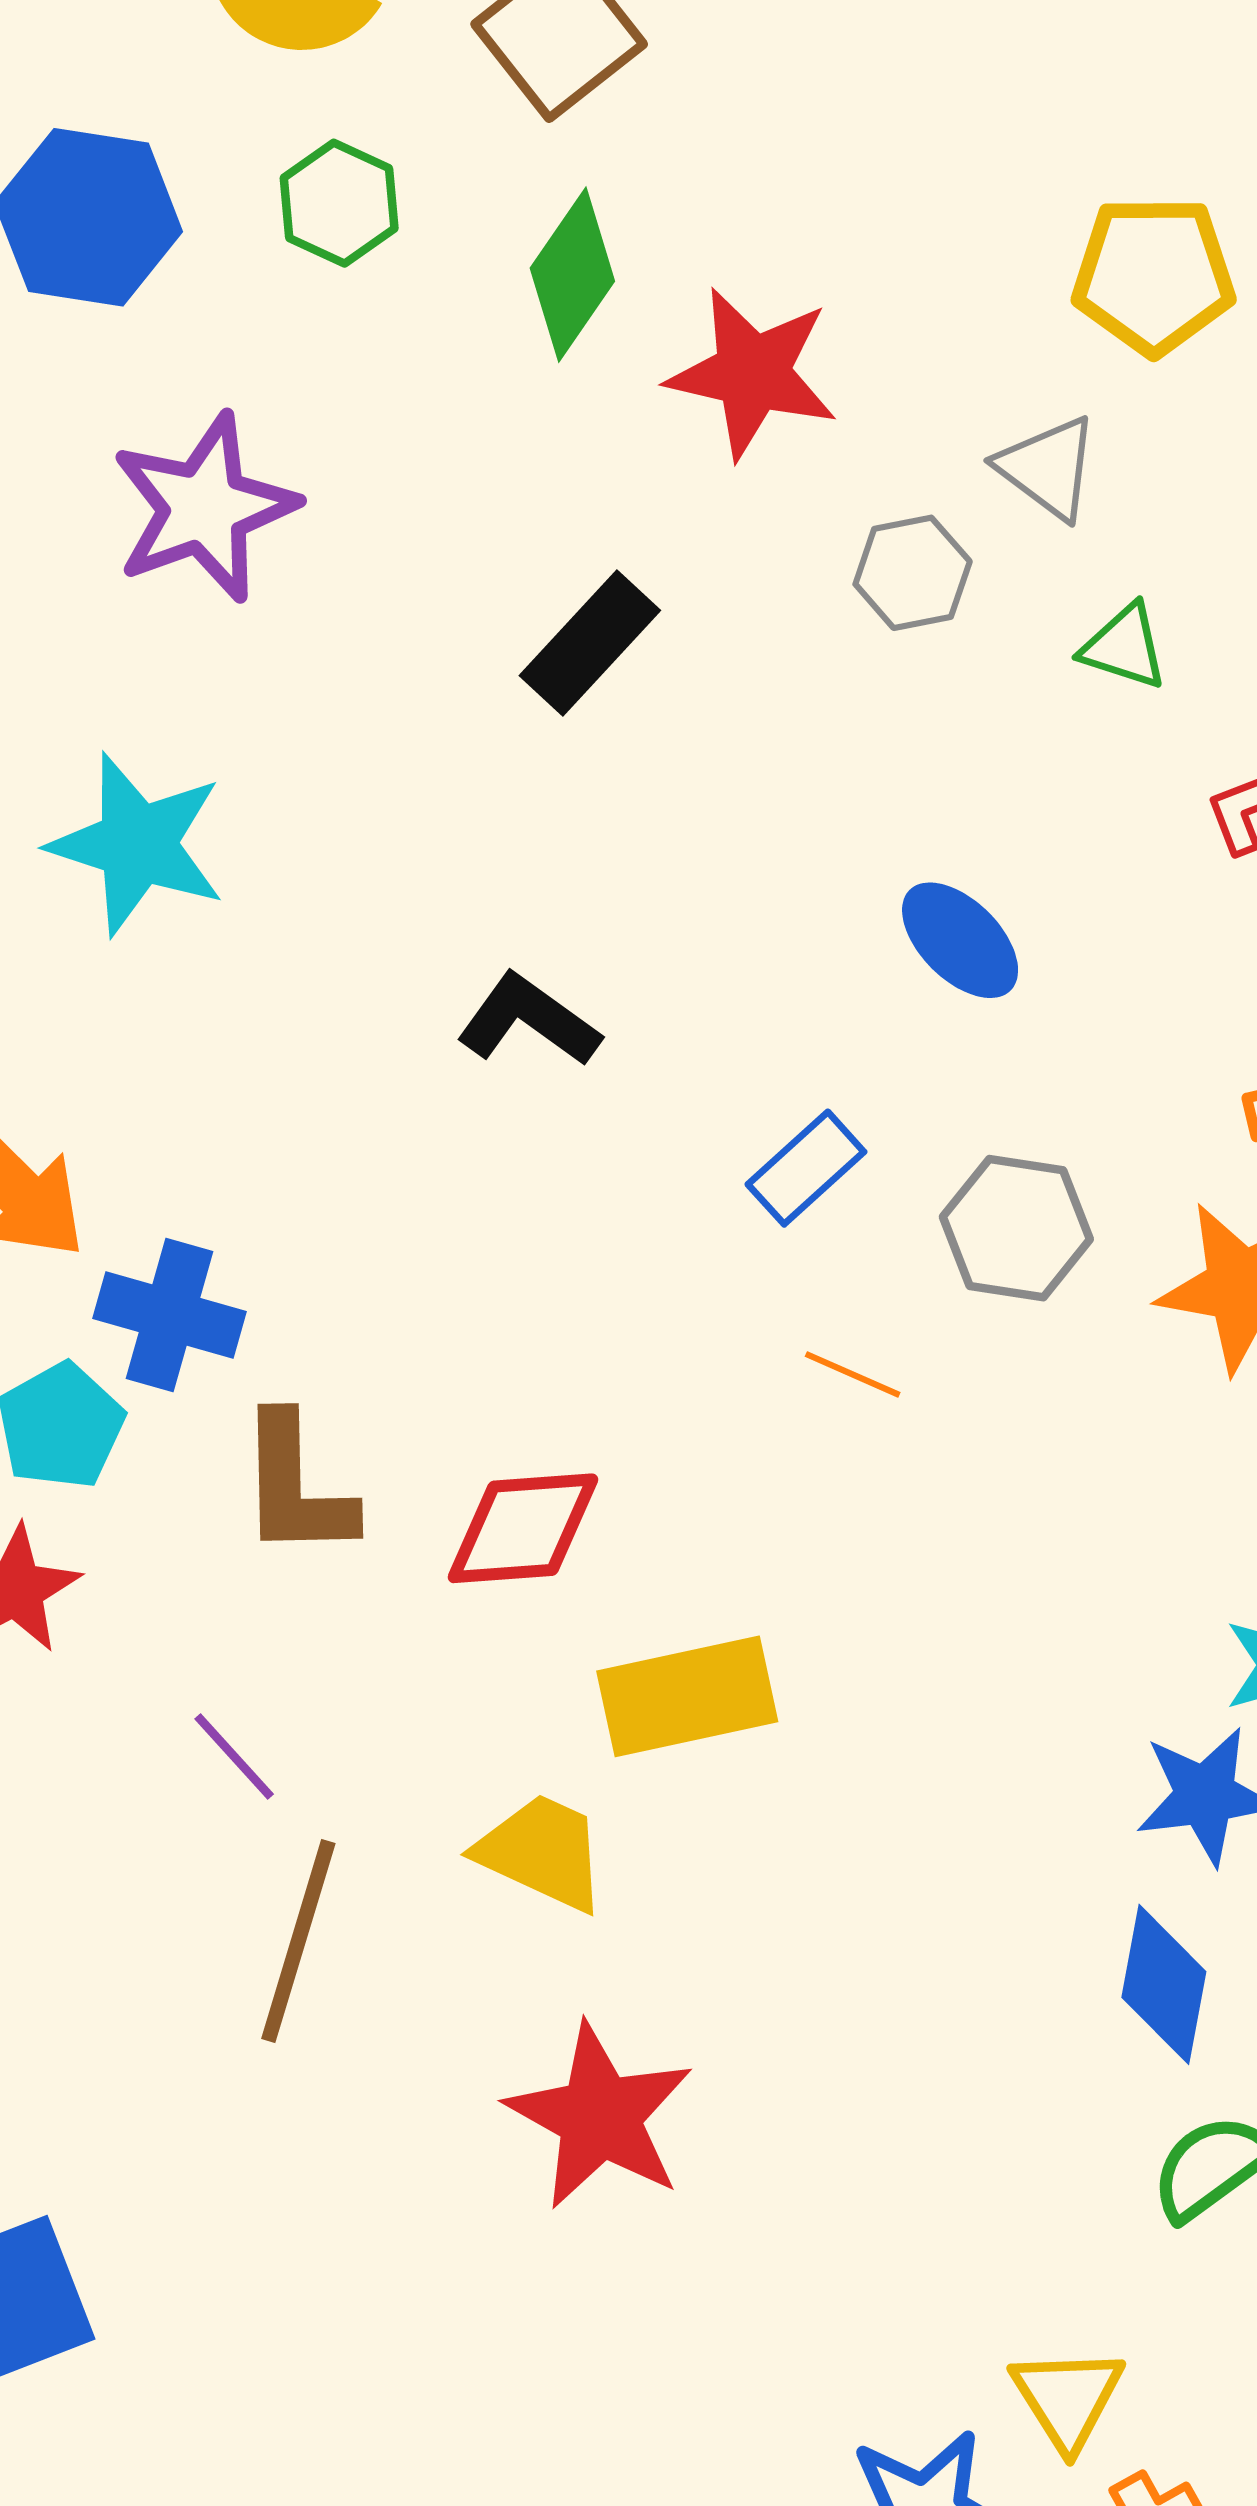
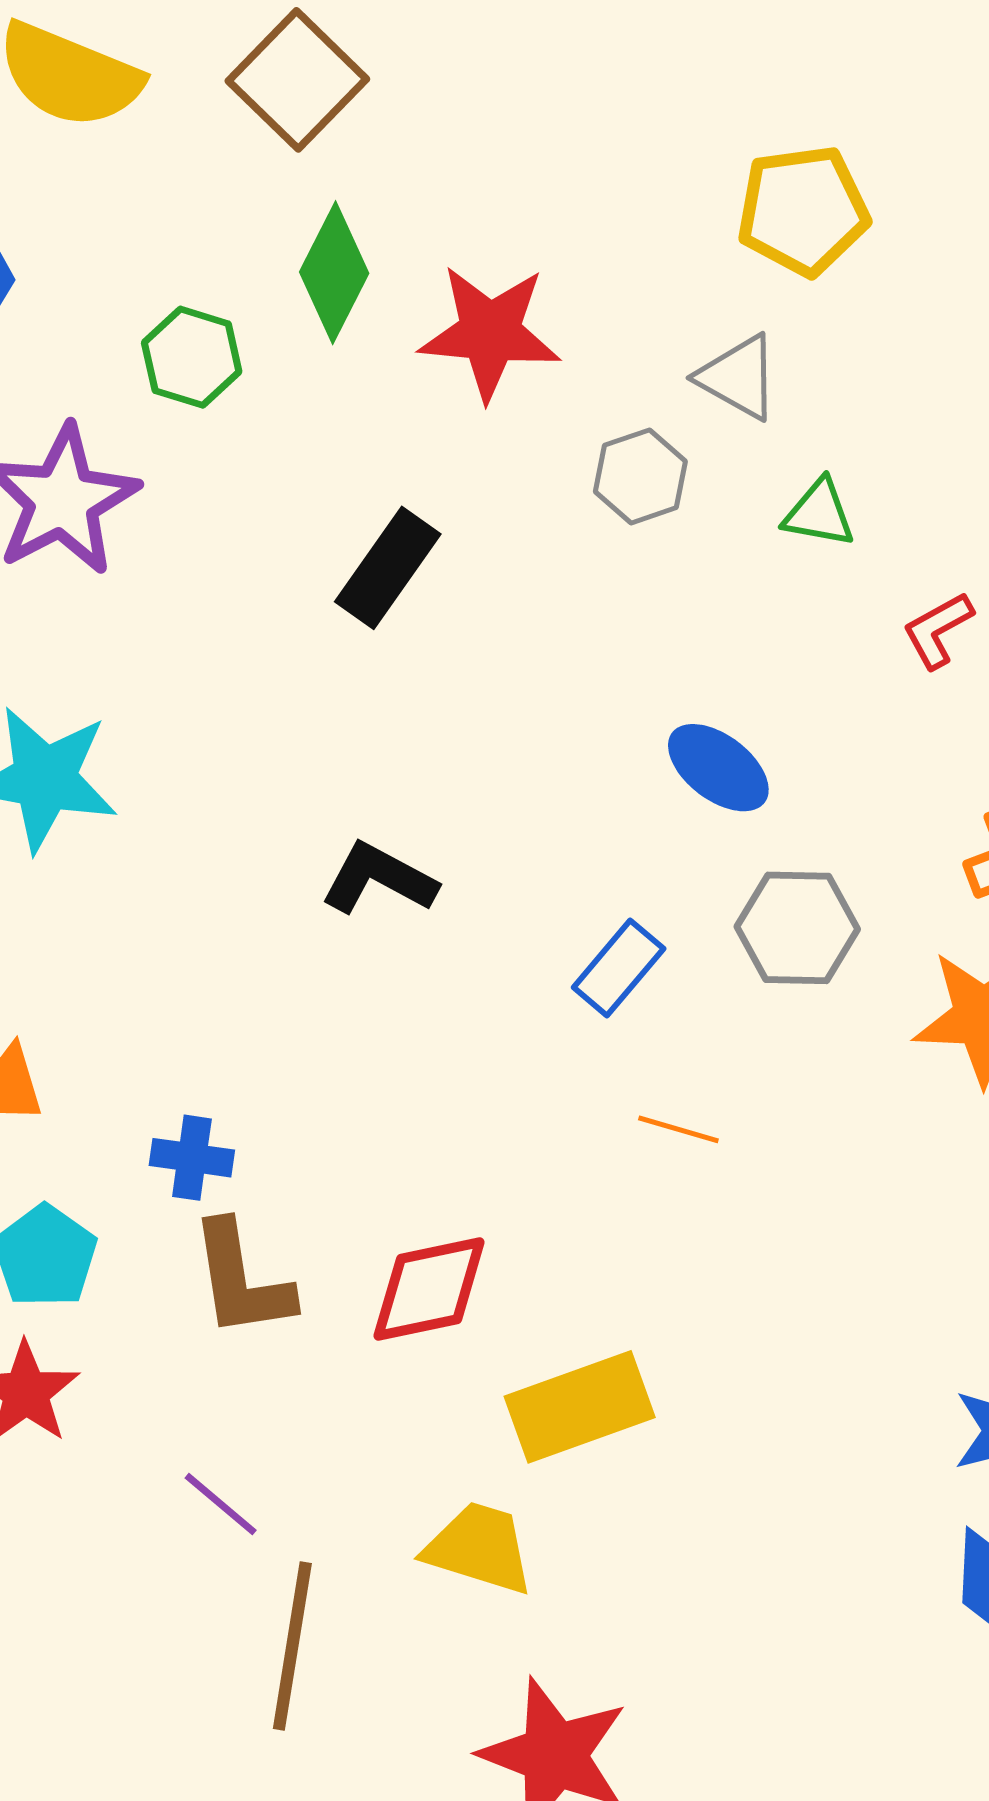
green hexagon: (339, 203) -> (192, 357), moved
gray hexagon: (1016, 1228) -> (797, 928), moved
blue cross: (169, 1315) -> (192, 1158), moved, size x0.7

